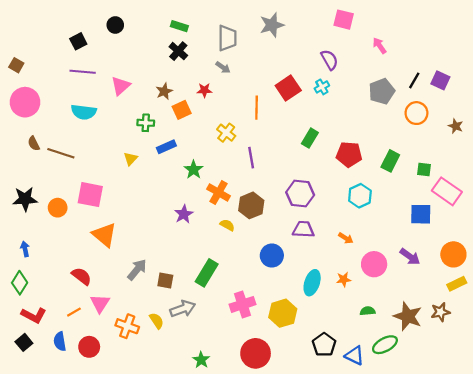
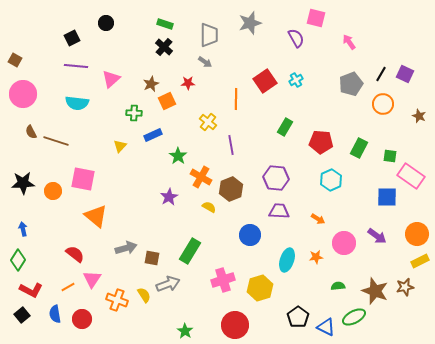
purple semicircle: (329, 60) -> (296, 38), moved
gray arrow: (137, 270) -> (126, 248), turned 35

